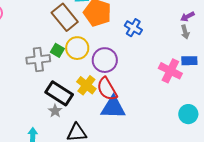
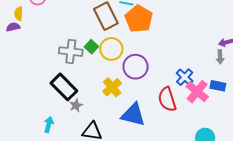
blue cross: (133, 28) -> (185, 77), moved
red semicircle: (107, 89) -> (167, 99), moved
black rectangle: (59, 93) -> (64, 87), moved

